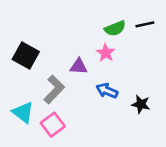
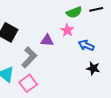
blue arrow: (107, 91) -> (86, 45), moved

